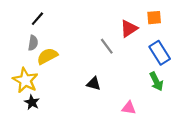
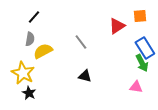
gray line: (107, 46) -> (81, 42), moved
green arrow: (156, 81) -> (142, 63), moved
pink triangle: (129, 108) -> (136, 87), moved

